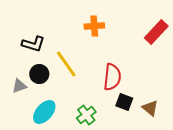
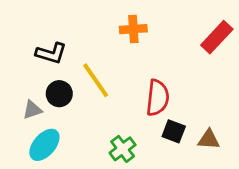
brown triangle: (150, 108) -> (209, 139), turned -36
cyan ellipse: (44, 112) -> (44, 145), moved

